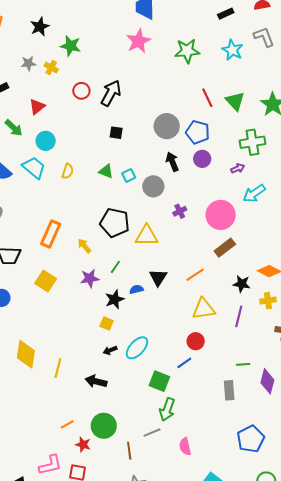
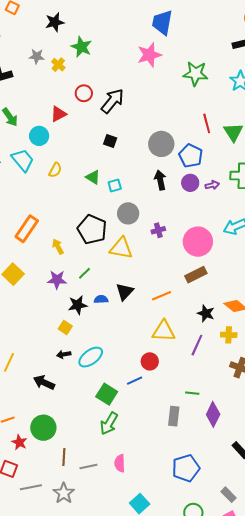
red triangle: (37, 107) -> (58, 114), moved
purple arrow: (238, 168) -> (212, 185), moved
gray circle: (153, 186) -> (128, 213), moved
gray line: (152, 433) -> (88, 466), moved

